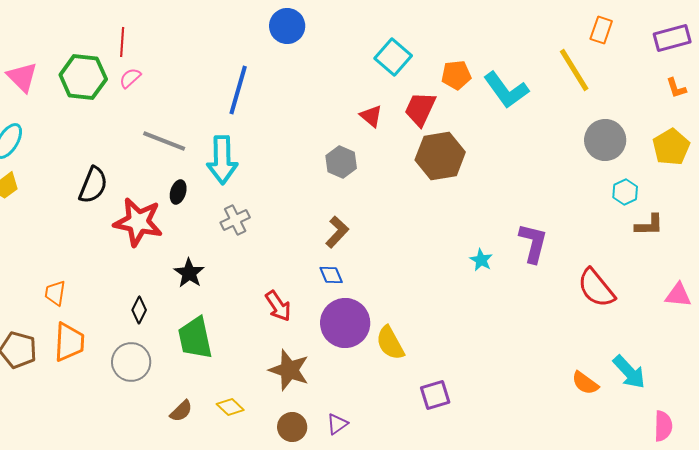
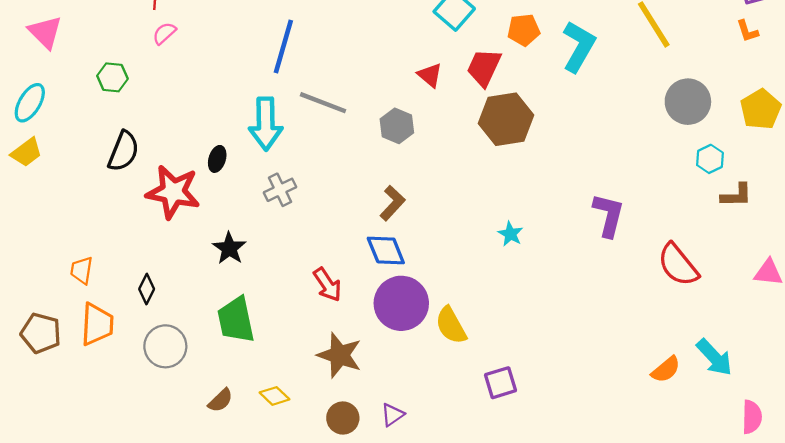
green hexagon: (83, 77) -> (112, 77), moved, size x0.6
orange L-shape: (676, 88) -> (747, 31), moved
cyan L-shape: (506, 90) -> (579, 46), turned -114
gray line: (164, 141) -> (323, 103), moved
cyan star: (481, 260) -> (510, 234), moved
blue diamond: (331, 275) -> (386, 250), size x1.5
black diamond: (139, 310) -> (147, 289), moved
orange semicircle: (585, 383) -> (666, 369), turned -76

